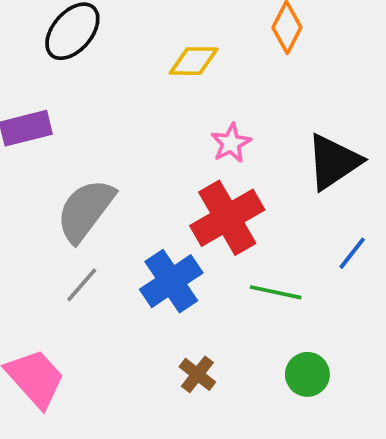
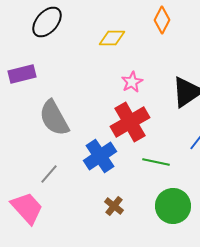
gray semicircle: (85, 210) -> (54, 118), turned -66
gray line: (82, 285) -> (49, 174), moved
green circle: (307, 374) -> (173, 206), size x1.5

